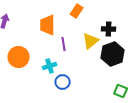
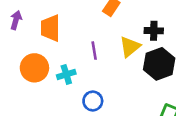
orange trapezoid: (48, 25) -> (50, 28), moved
cyan cross: (50, 66) -> (66, 74), moved

